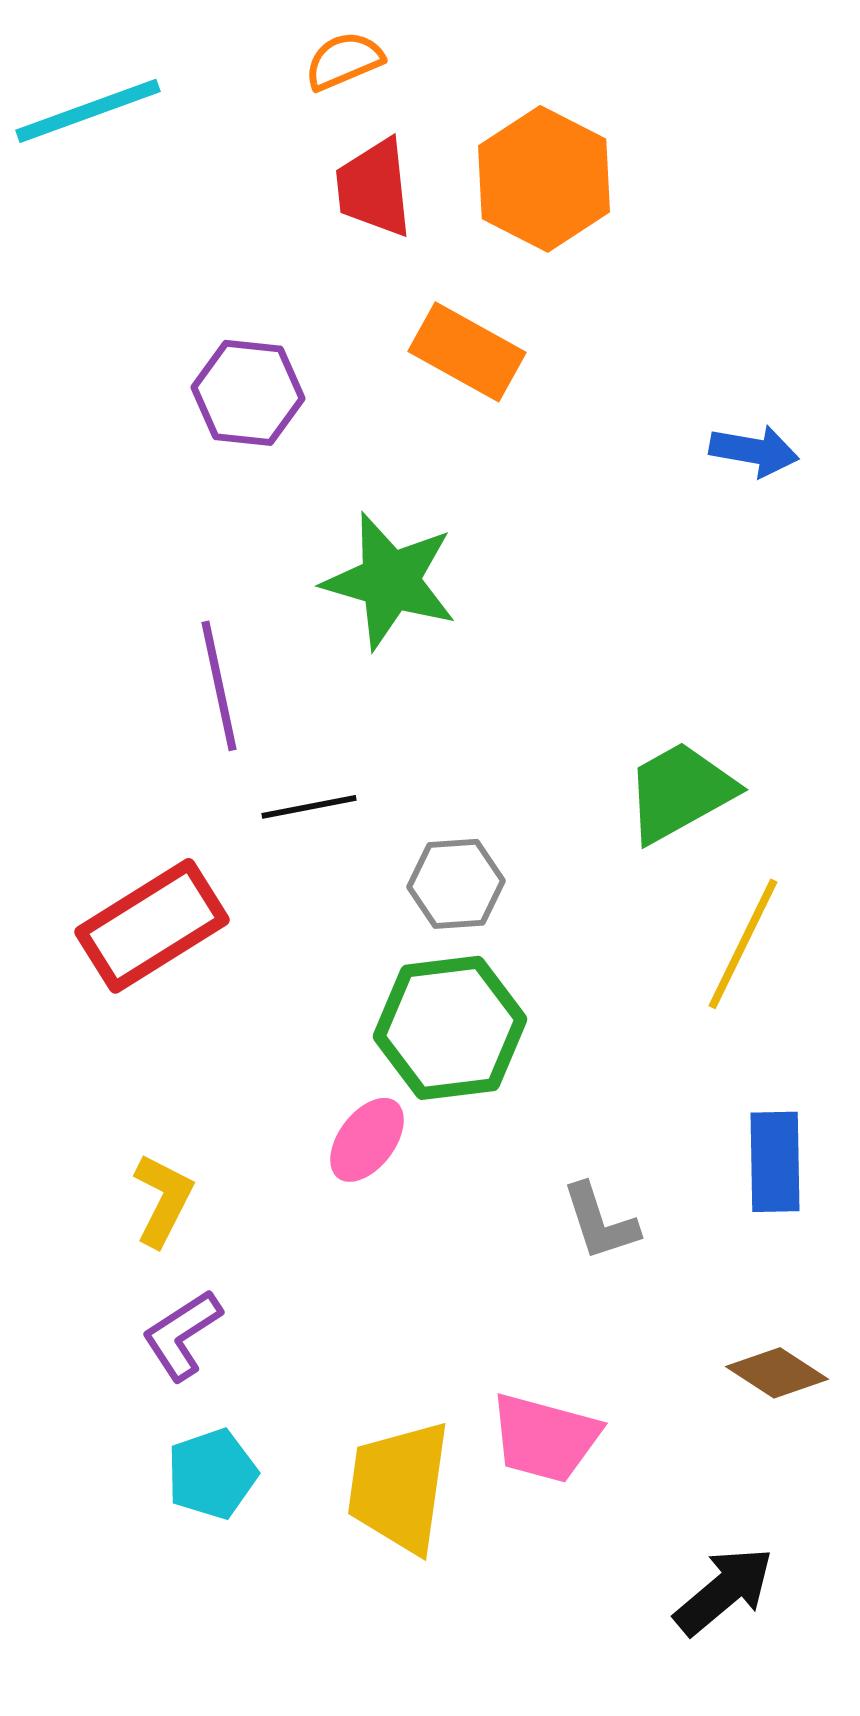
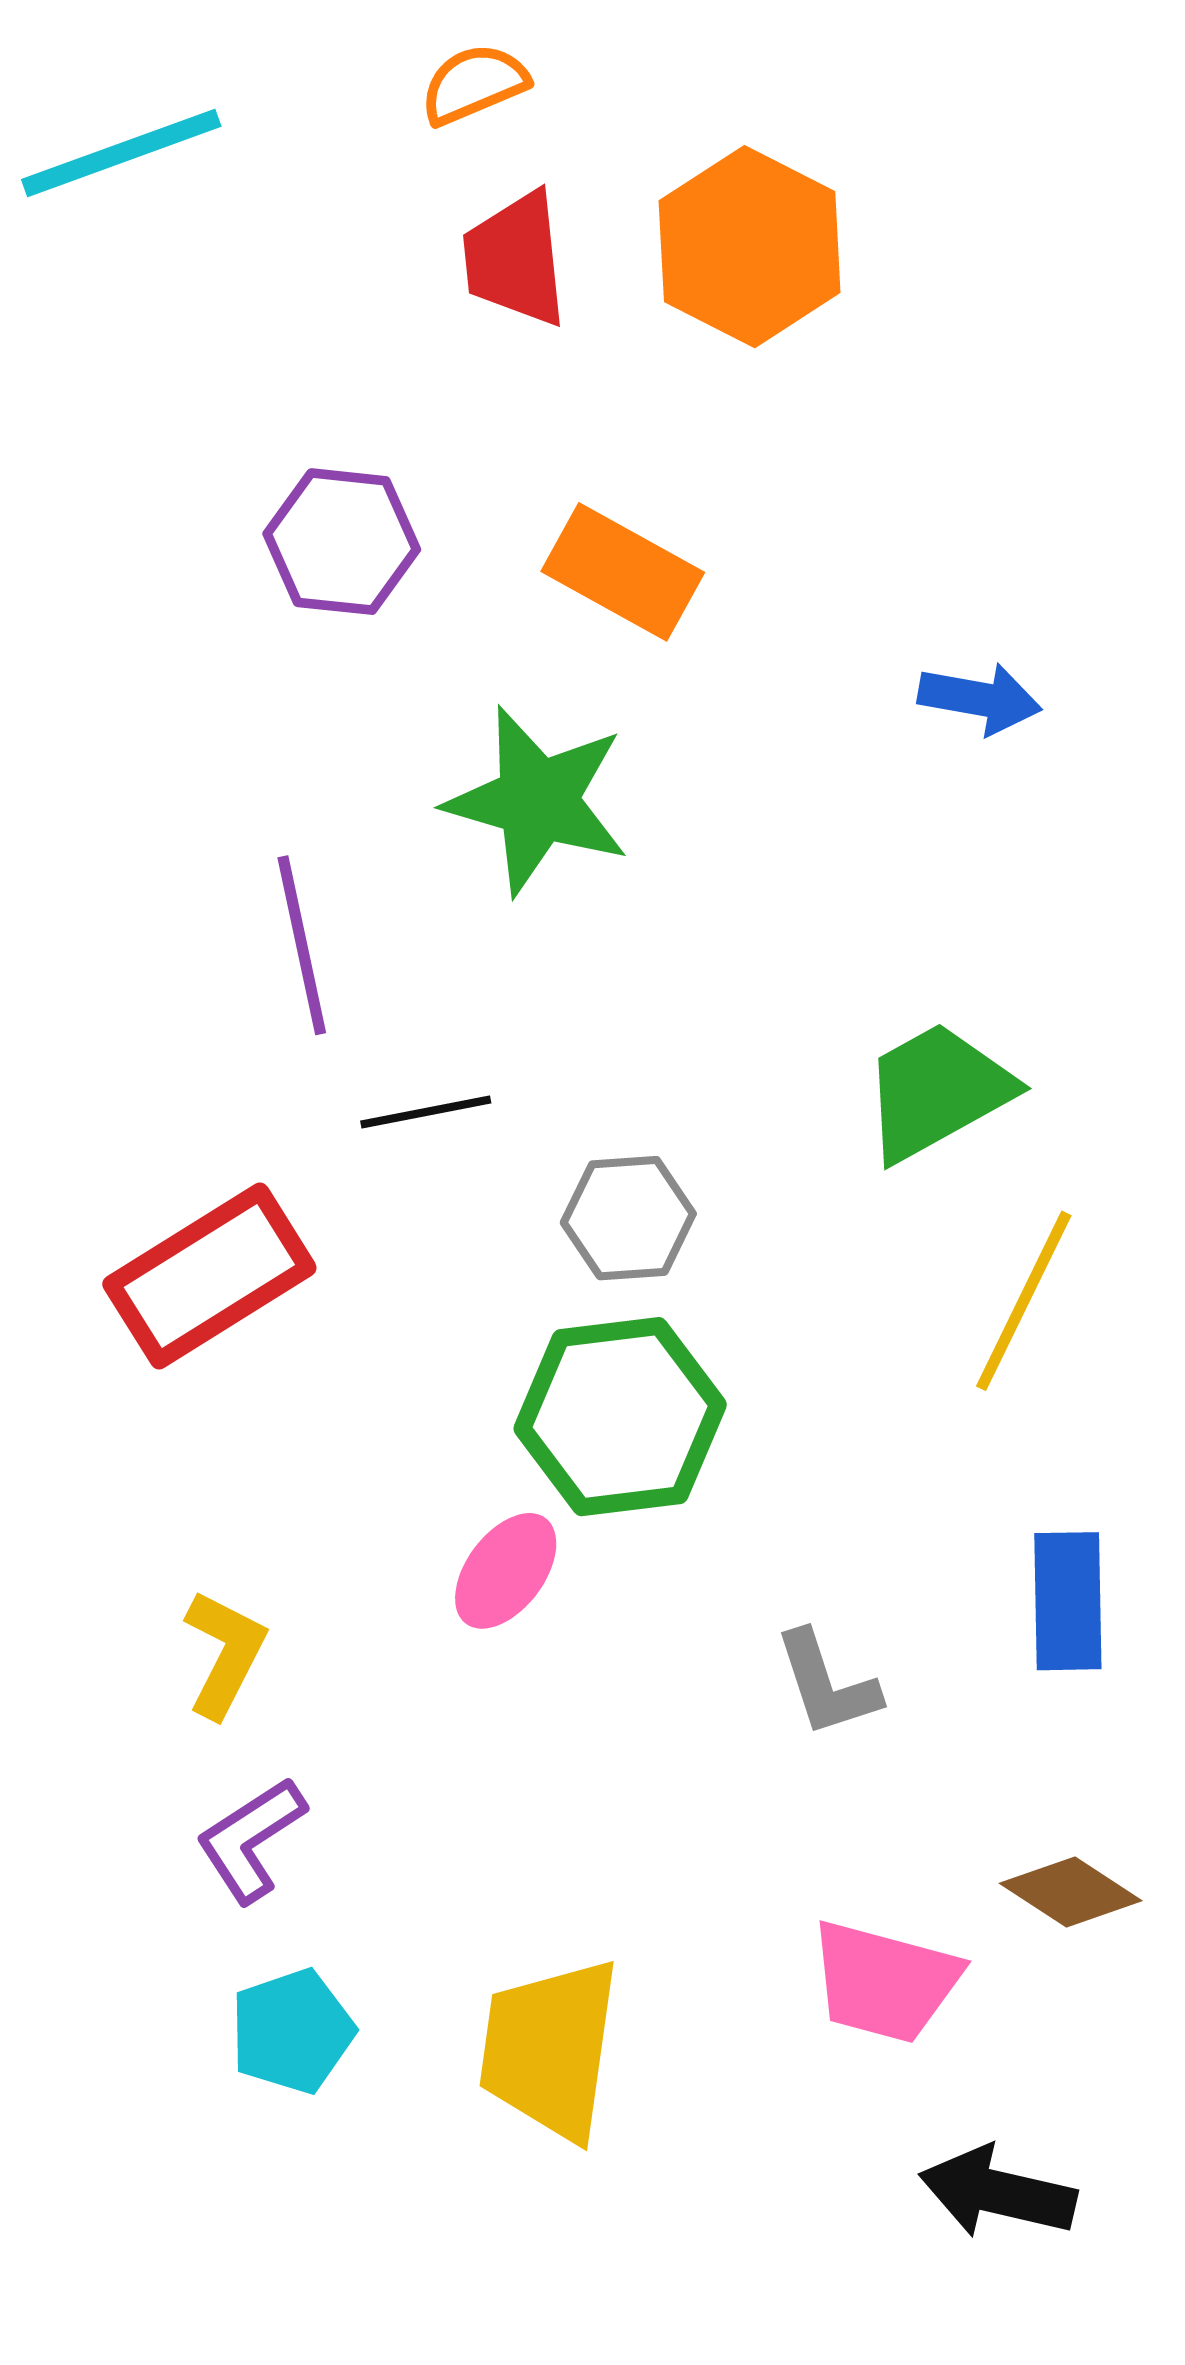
orange rectangle: (467, 352) -> (623, 572), moved
blue arrow: (754, 451) -> (980, 699), moved
pink trapezoid: (545, 1438) -> (885, 1982), moved
black arrow: (724, 1591) -> (998, 2192), turned -127

